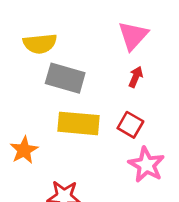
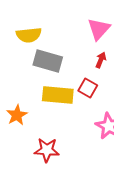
red square: (130, 125) -> (88, 88), moved

